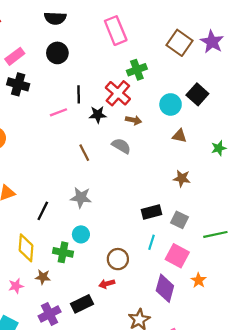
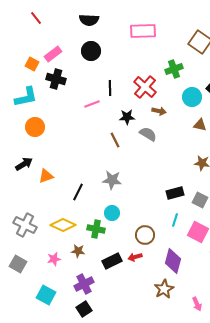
pink rectangle: (116, 31) -> (143, 31), turned -70
green cross: (137, 70) -> (174, 69), moved
black star: (98, 115) -> (127, 117), moved
yellow diamond: (26, 248) -> (63, 225), turned -70
purple diamond: (165, 288) -> (173, 261), moved
black rectangle: (82, 304) -> (112, 261), moved

